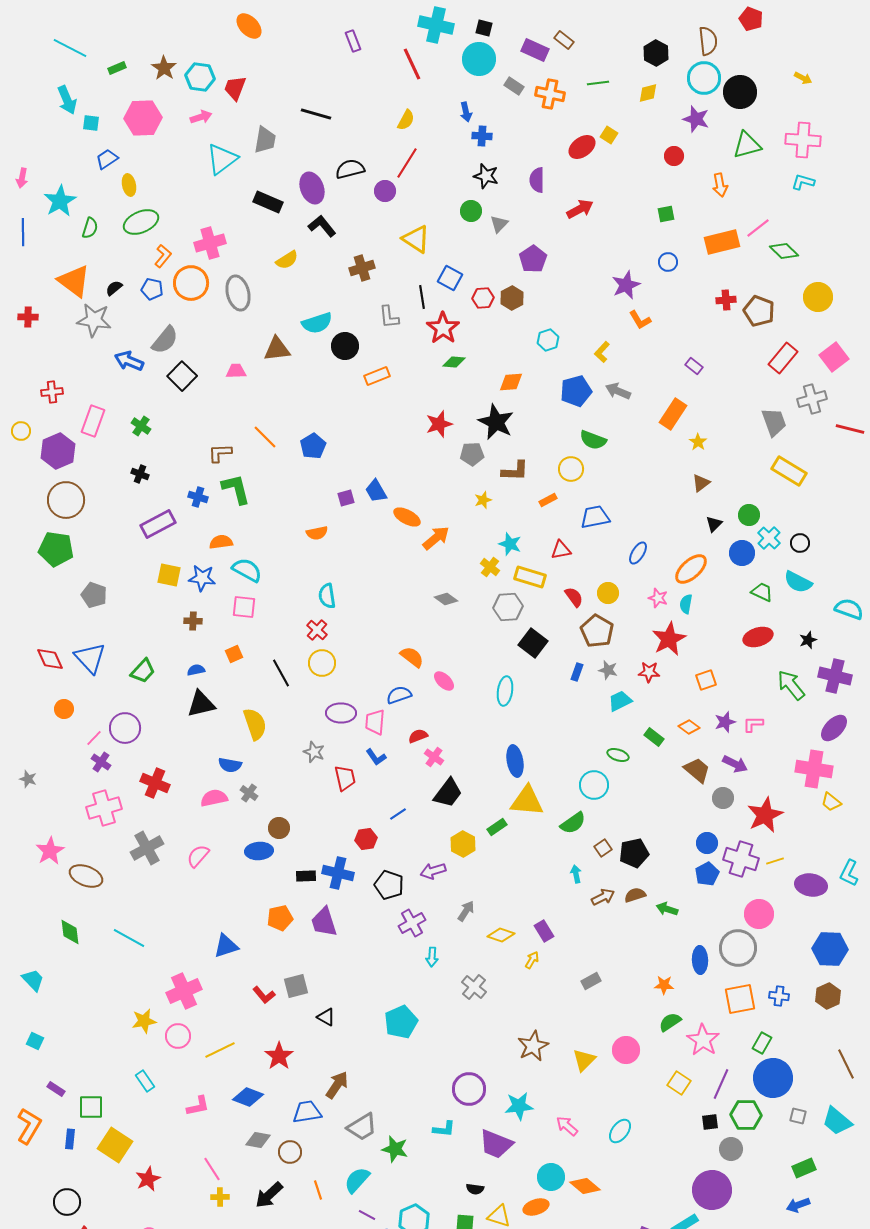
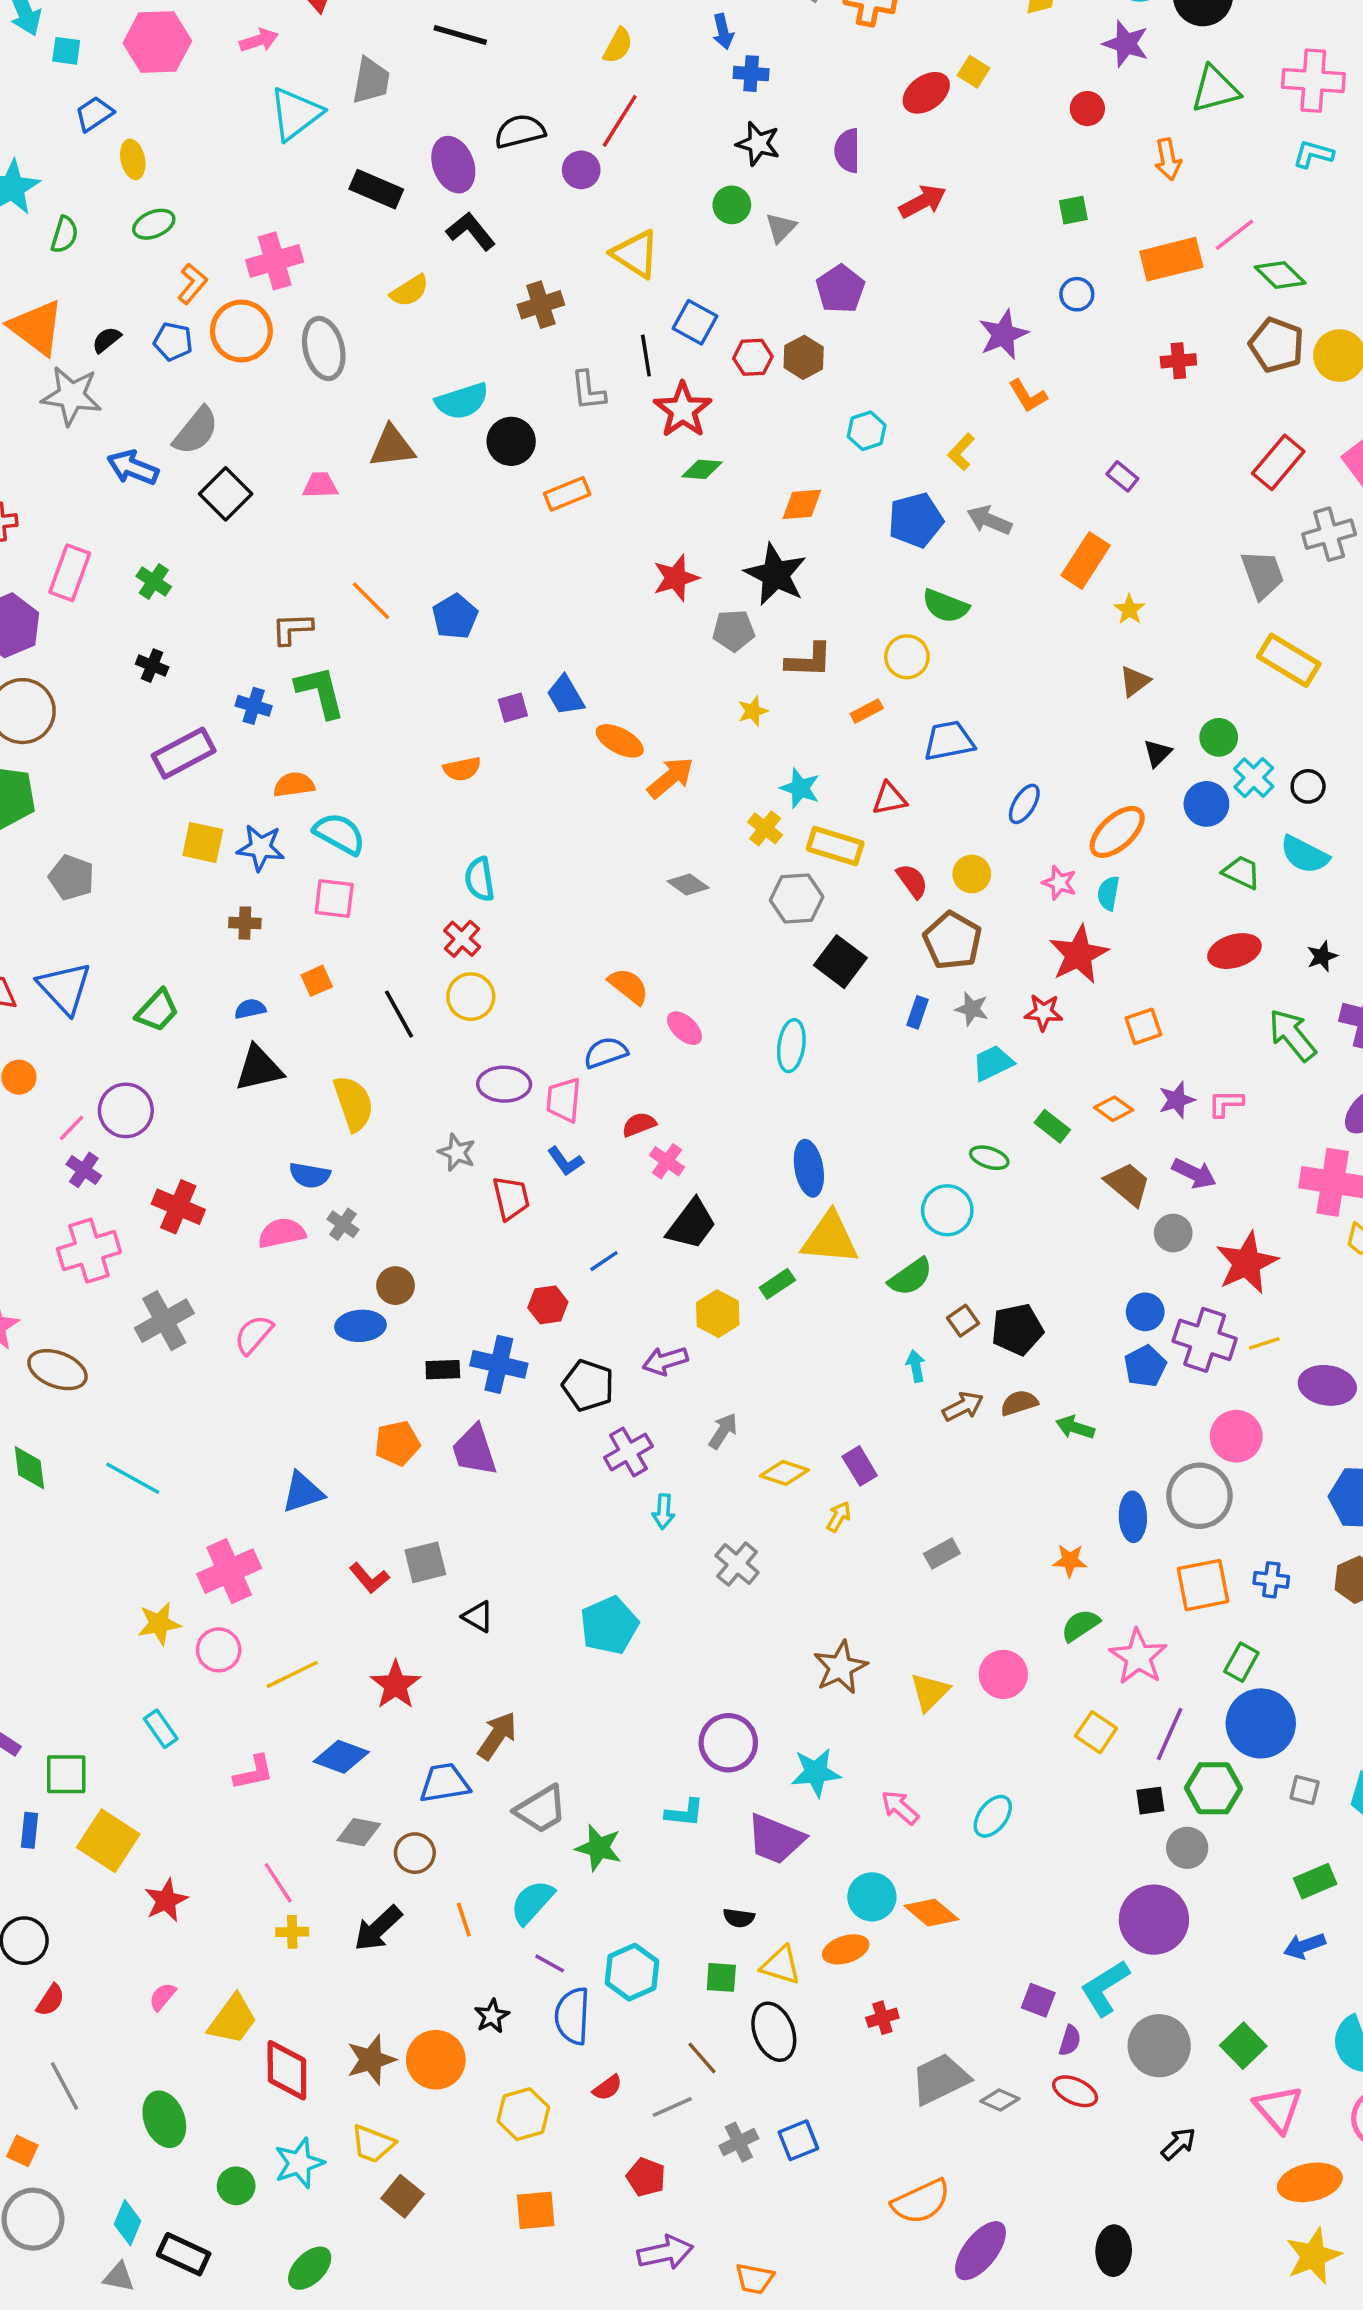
green ellipse: (141, 222) -> (154, 224), size x0.7
brown pentagon: (759, 311) -> (1277, 345), moved

